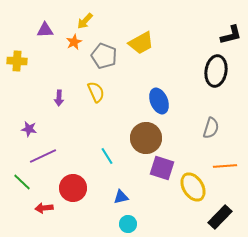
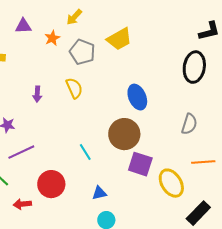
yellow arrow: (85, 21) -> (74, 17), moved

